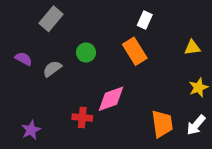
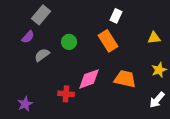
purple semicircle: (24, 59) -> (28, 37), moved, turned 104
orange trapezoid: (162, 124) -> (125, 79), moved, turned -70

